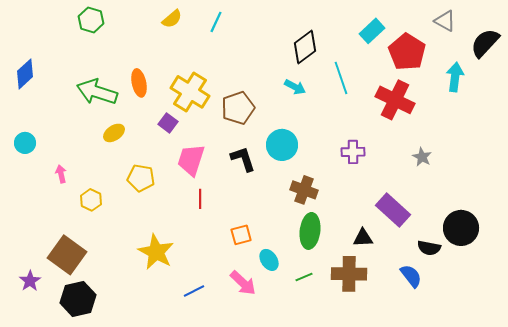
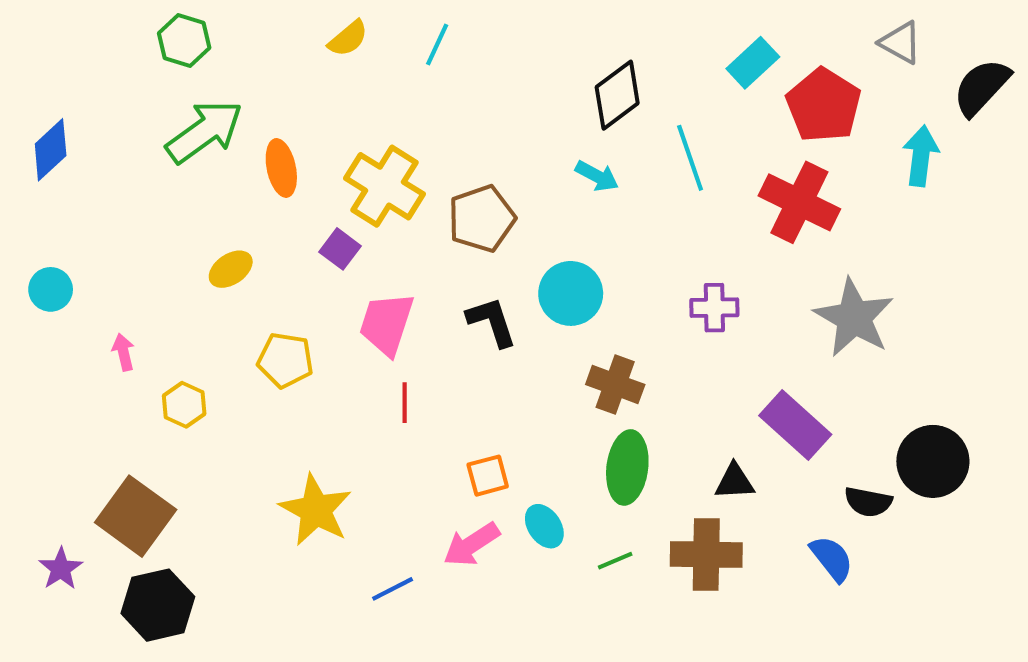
green arrow: (97, 92) -> (204, 132), moved, turned 126
gray star: (422, 157) -> (854, 318), size x2.0
pink arrow: (243, 283) -> (472, 544), moved, turned 104

